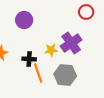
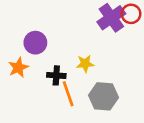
purple circle: (24, 20) -> (35, 43), moved
purple cross: (71, 43) -> (111, 18), moved

